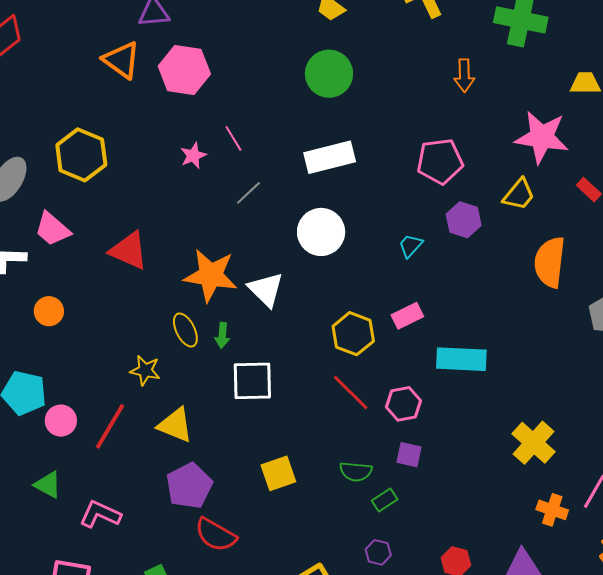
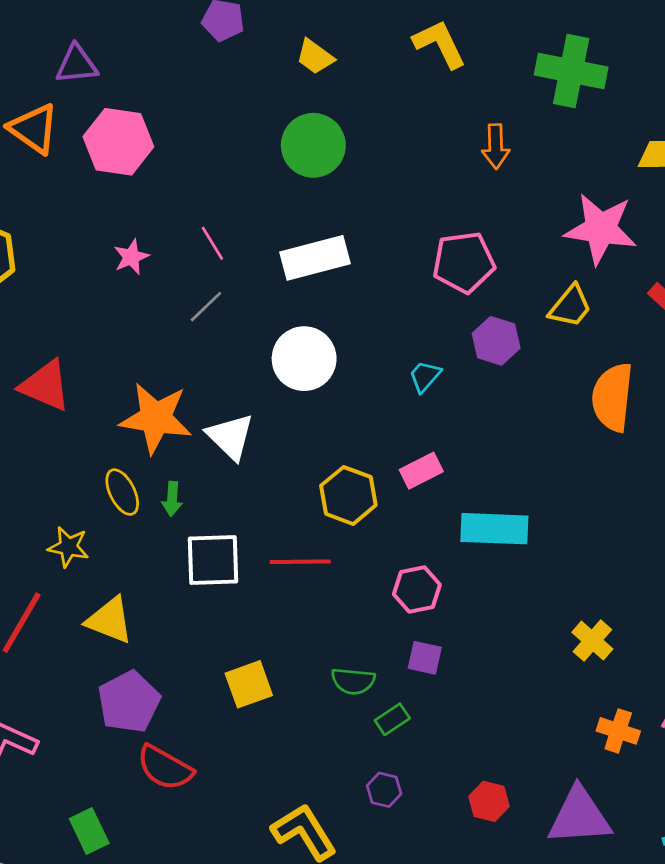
pink line: (233, 138) -> (212, 243), moved
red line: (351, 393) -> (300, 562), moved, turned -45
yellow cross: (534, 443) -> (592, 641), size x0.7

